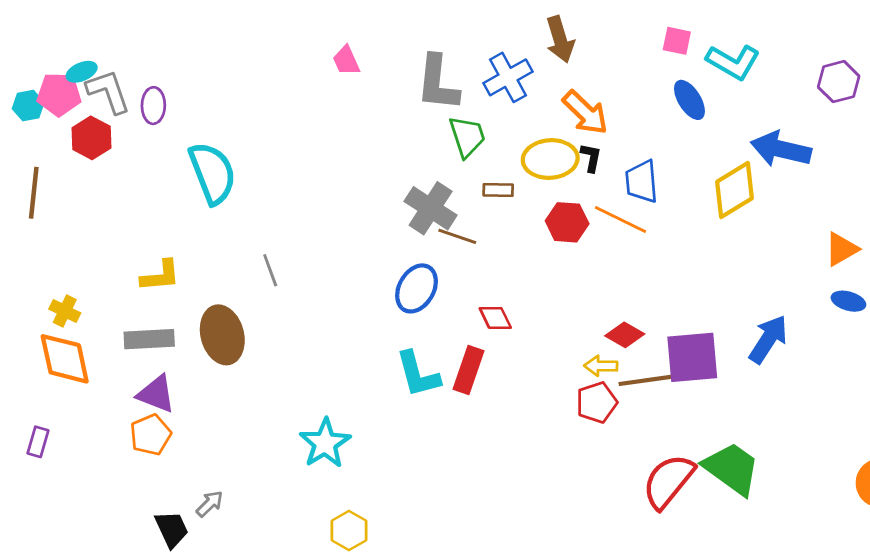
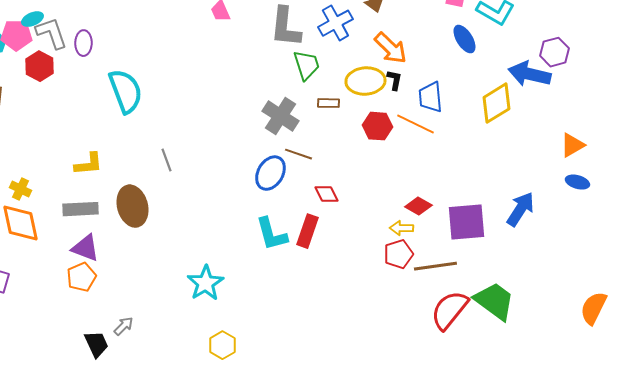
purple hexagon: (839, 82) -> (554, 52), moved
brown line: (457, 236) -> (298, 154), moved
brown line: (649, 380) -> (435, 266), moved

